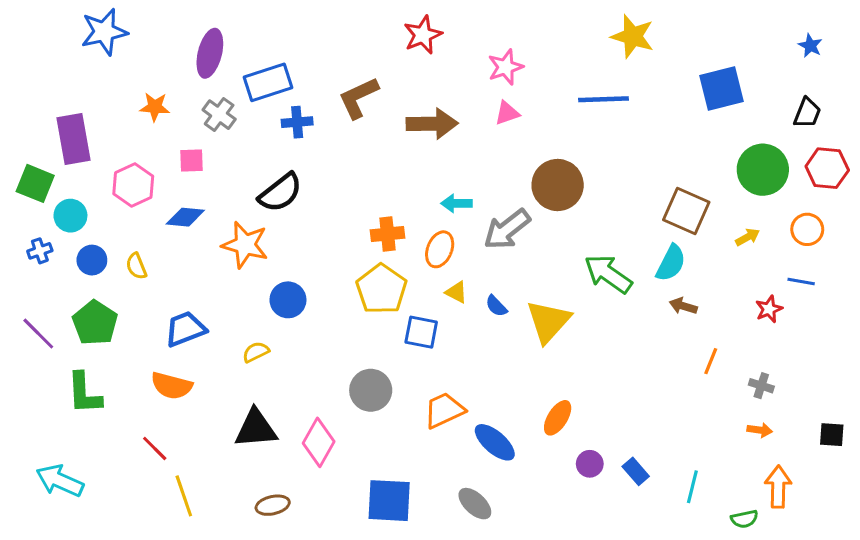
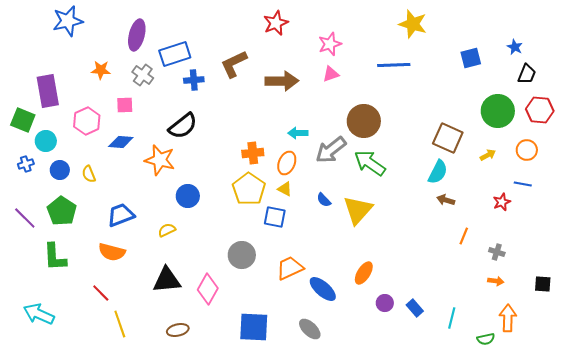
blue star: (810, 46) -> (515, 47), moved
blue square: (721, 88) -> (471, 58), size x0.7
green arrow: (608, 274) -> (370, 163), moved
yellow triangle: (456, 292) -> (285, 189), moved

